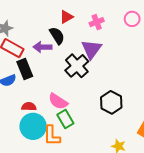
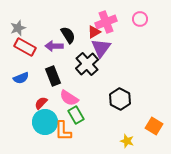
red triangle: (66, 17) -> (94, 32), moved
pink cross: (97, 22) -> (106, 22), size x1.5
black rectangle: (25, 69) -> (53, 76), moved
red semicircle: (29, 107) -> (41, 103), turned -48

